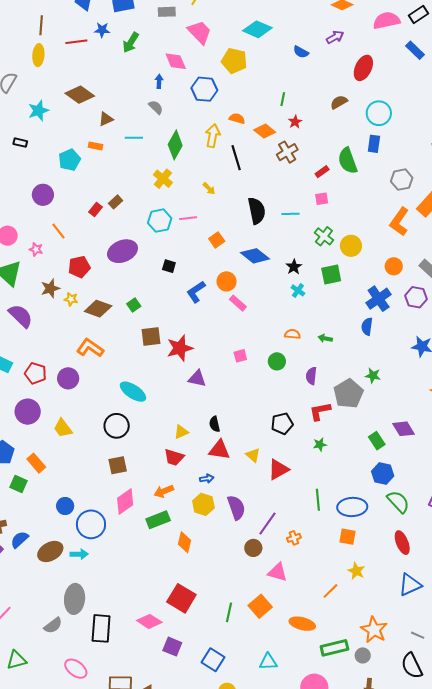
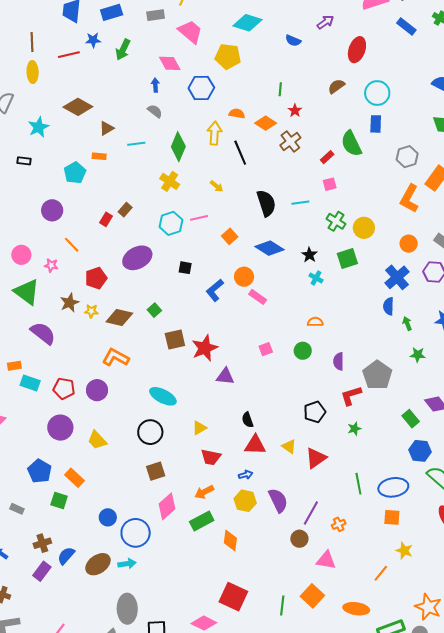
green arrow: (325, 338) -> (407, 324), moved, turned 64
green star: (373, 376) -> (418, 355), moved
yellow triangle: (181, 432) -> (199, 428), moved

